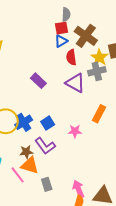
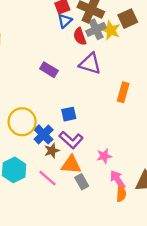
gray cross: (97, 71) -> (96, 29), moved
blue cross: (24, 122) -> (44, 134), moved
blue square: (48, 123) -> (69, 114), turned 32
pink star: (75, 131) -> (104, 156), moved
orange triangle: (30, 165) -> (71, 165), moved

